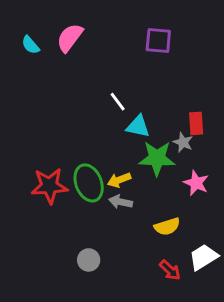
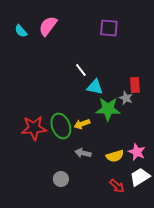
pink star: (196, 183) -> (137, 152), moved
gray arrow: (121, 202) -> (83, 153), moved

